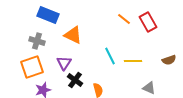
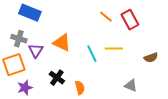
orange triangle: (73, 35) -> (62, 43), moved
yellow line: (133, 61) -> (114, 49), moved
purple triangle: (64, 63) -> (36, 51), moved

